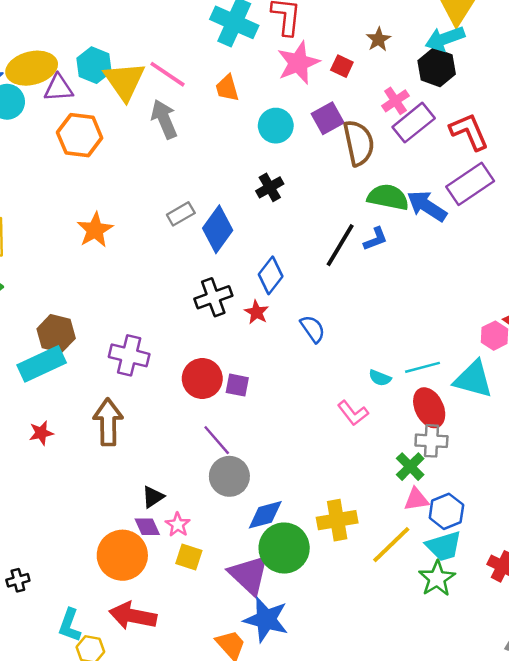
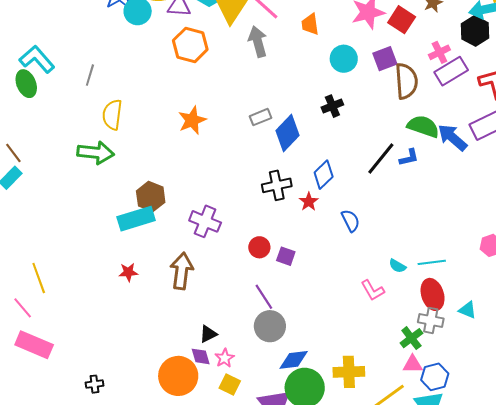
red square: (342, 66) -> (402, 20), size x1.5
red circle: (202, 379) -> (259, 247), size x0.7
cyan triangle: (473, 379) -> (468, 310), moved, size x0.6

